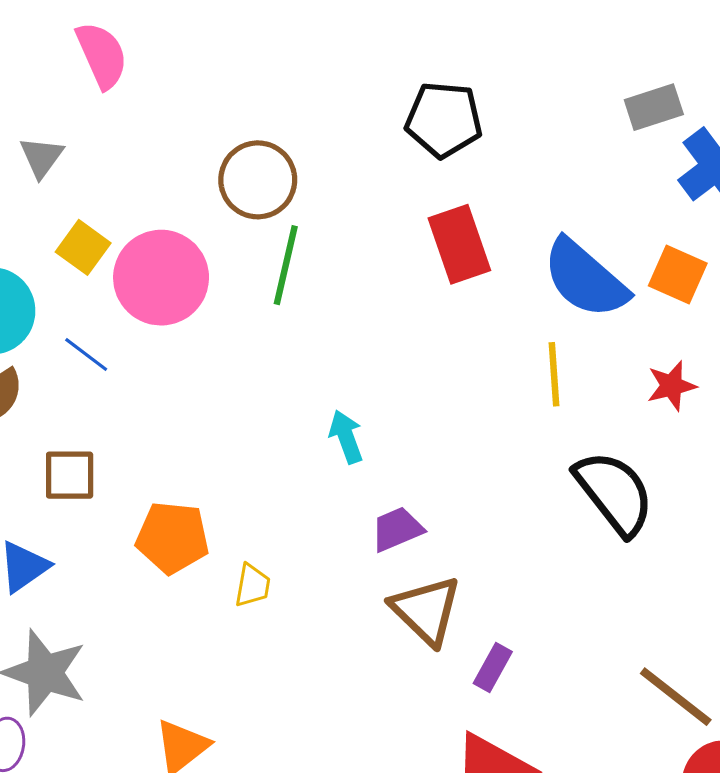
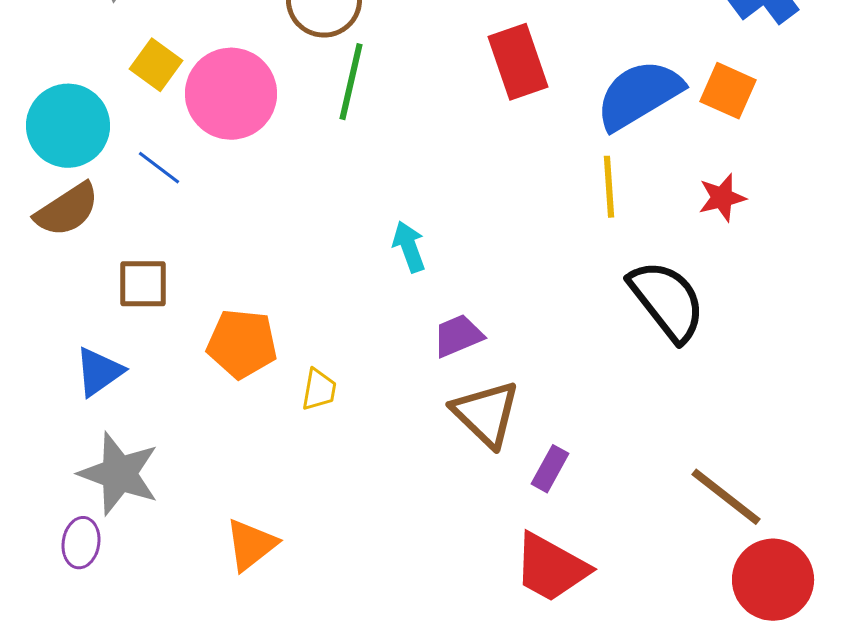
blue semicircle: (585, 279) -> (639, 95), turned 108

